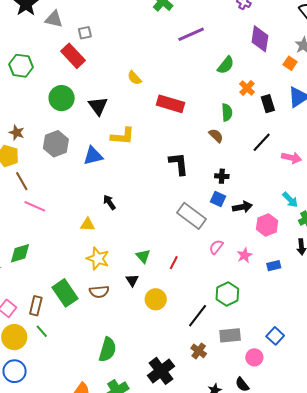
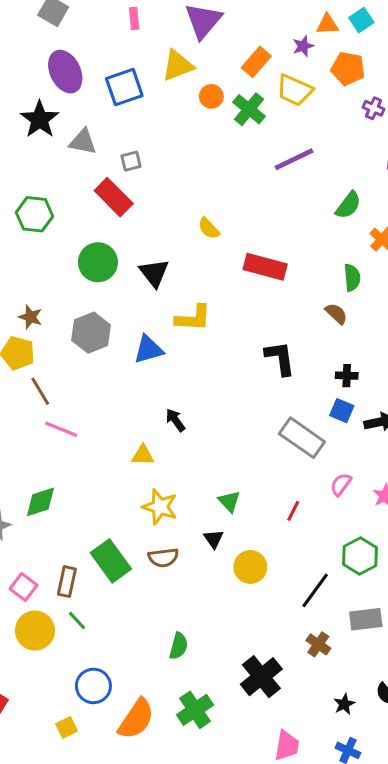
red line: (174, 263) -> (293, 511), moved
green semicircle: (108, 350) -> (179, 646), size x0.7
blue circle: (15, 371) -> (93, 686), moved

